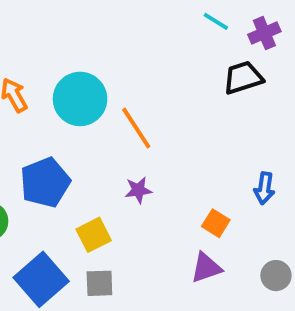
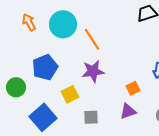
purple star: (138, 190) -> (93, 71), size x1.6
orange square: (216, 223) -> (133, 88), turned 32
gray square: (99, 283) -> (91, 117), moved

